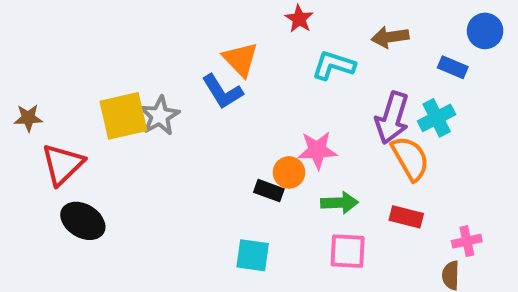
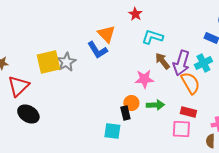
brown arrow: (390, 37) -> (162, 61), moved, turned 60
orange circle: (289, 172) -> (131, 103), moved
black rectangle: (269, 191) -> (125, 113), moved, turned 56
pink square: (348, 251) -> (181, 129), moved

